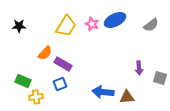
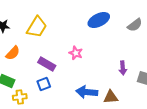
pink star: (92, 24) -> (76, 53), moved
yellow trapezoid: (66, 26) -> (37, 27), moved
orange semicircle: (45, 53) -> (13, 53), moved

